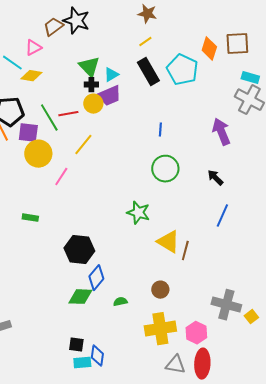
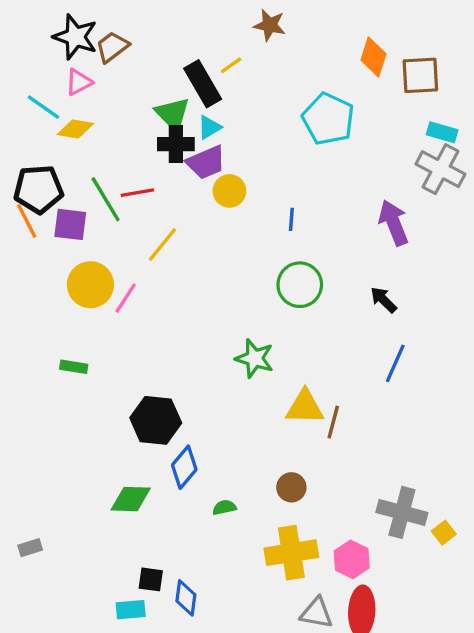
black star: (76, 21) -> (75, 37), moved
yellow line: (145, 42) -> (231, 65), moved
orange diamond: (209, 49) -> (373, 57), moved
black rectangle: (148, 72) -> (203, 84), moved
black cross: (91, 85) -> (176, 144), size x1.5
yellow circle: (93, 104) -> (229, 191), moved
yellow circle: (38, 154) -> (90, 285), moved
yellow triangle: (168, 242) -> (305, 407), turned -30
green diamond: (80, 297) -> (131, 499), moved
cyan rectangle: (82, 363) -> (131, 610), moved

